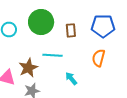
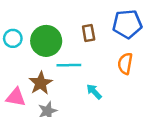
green circle: (41, 22) -> (46, 41), moved

